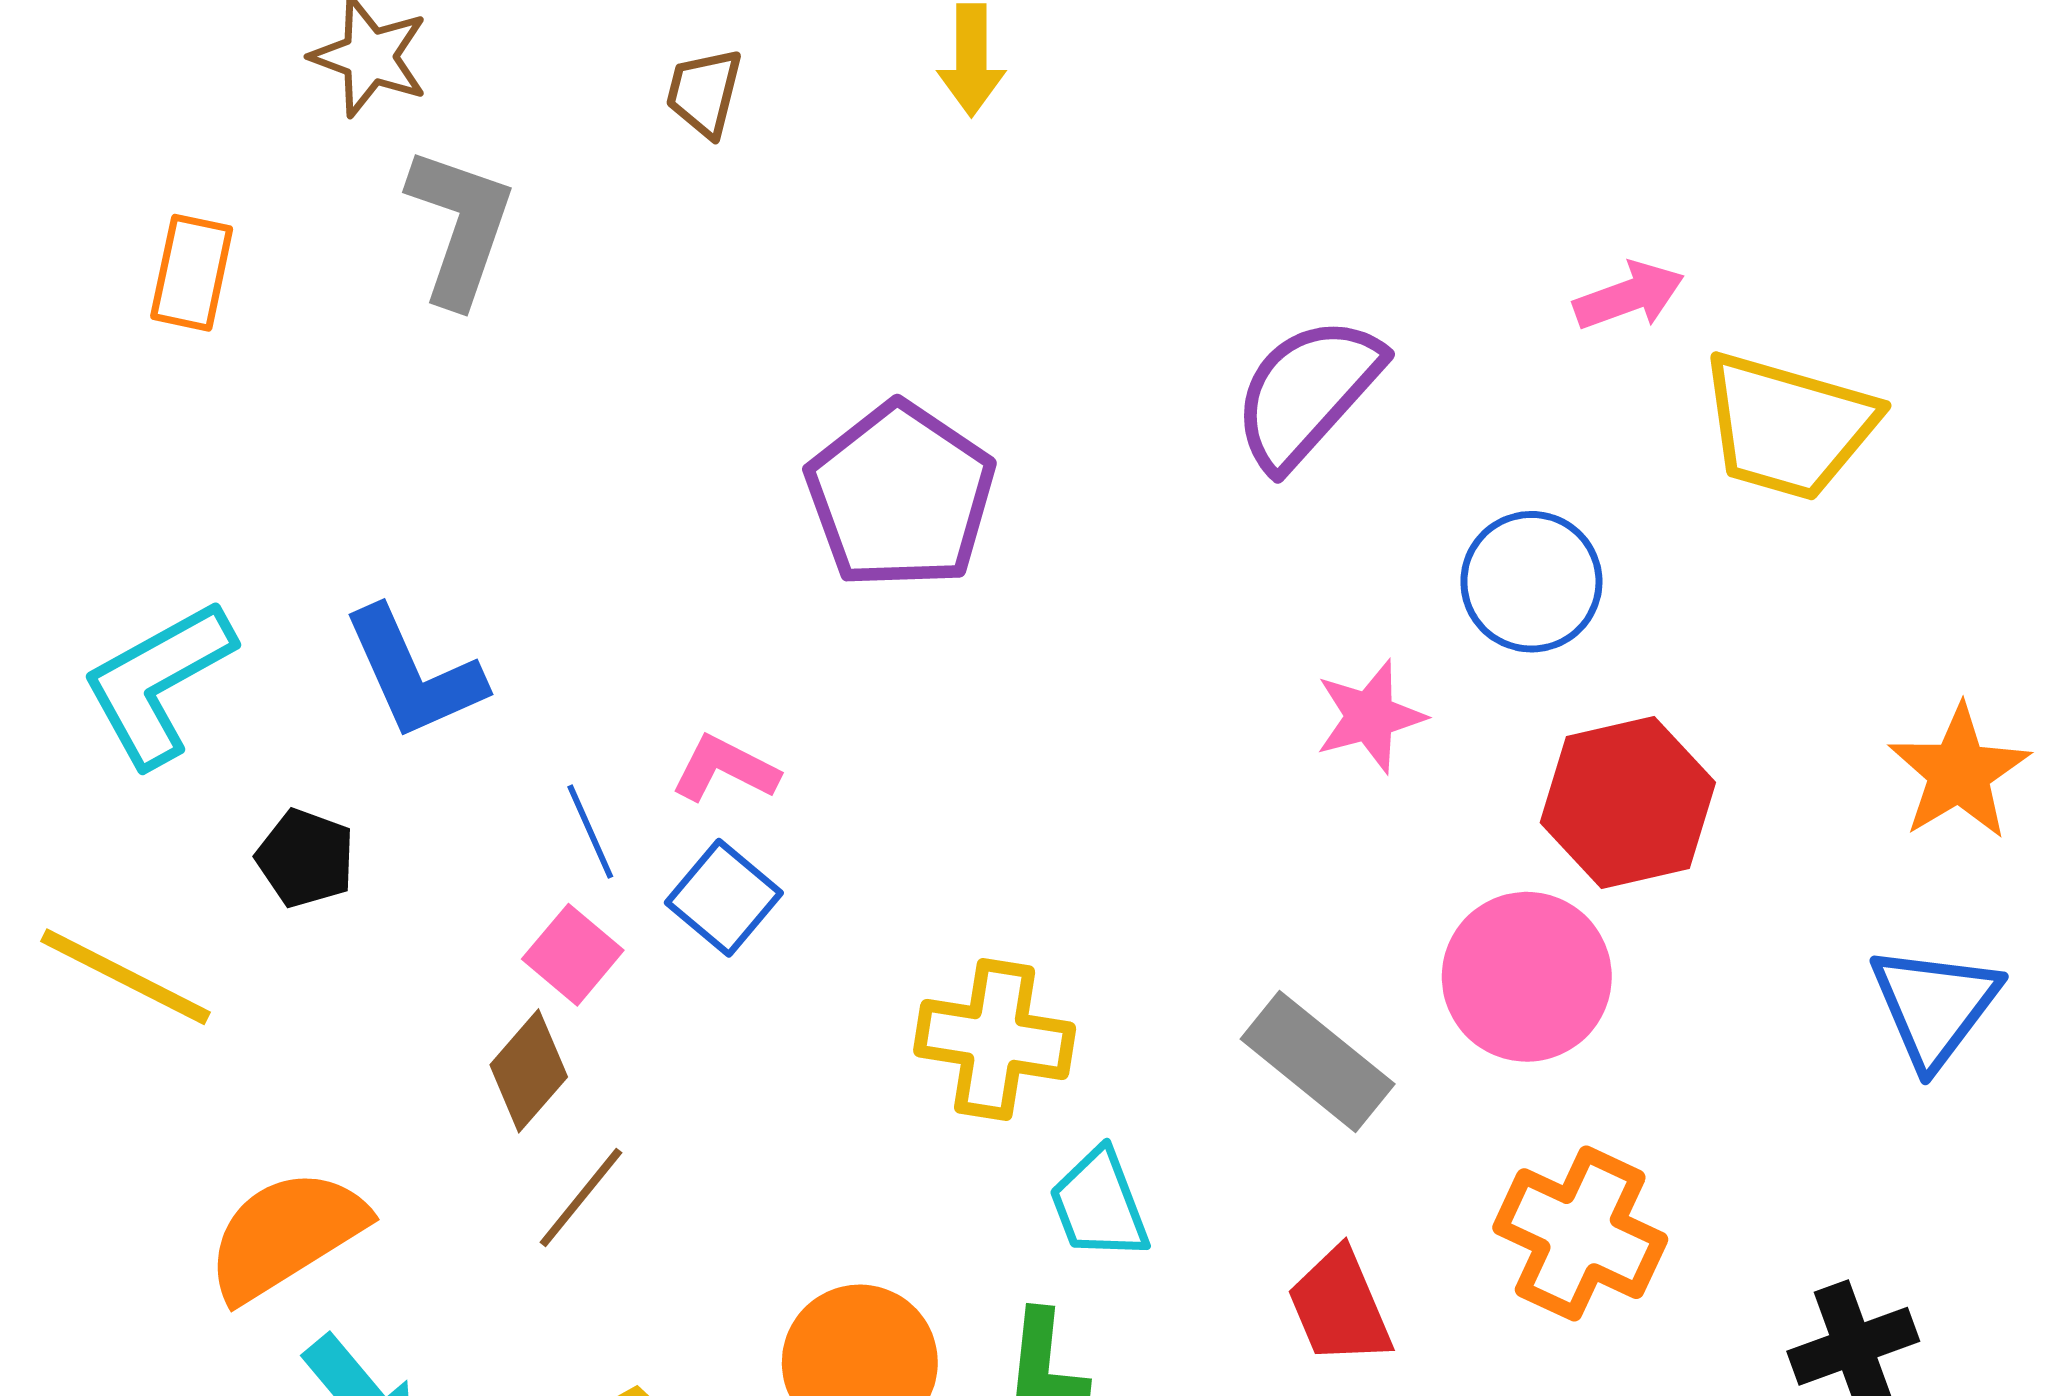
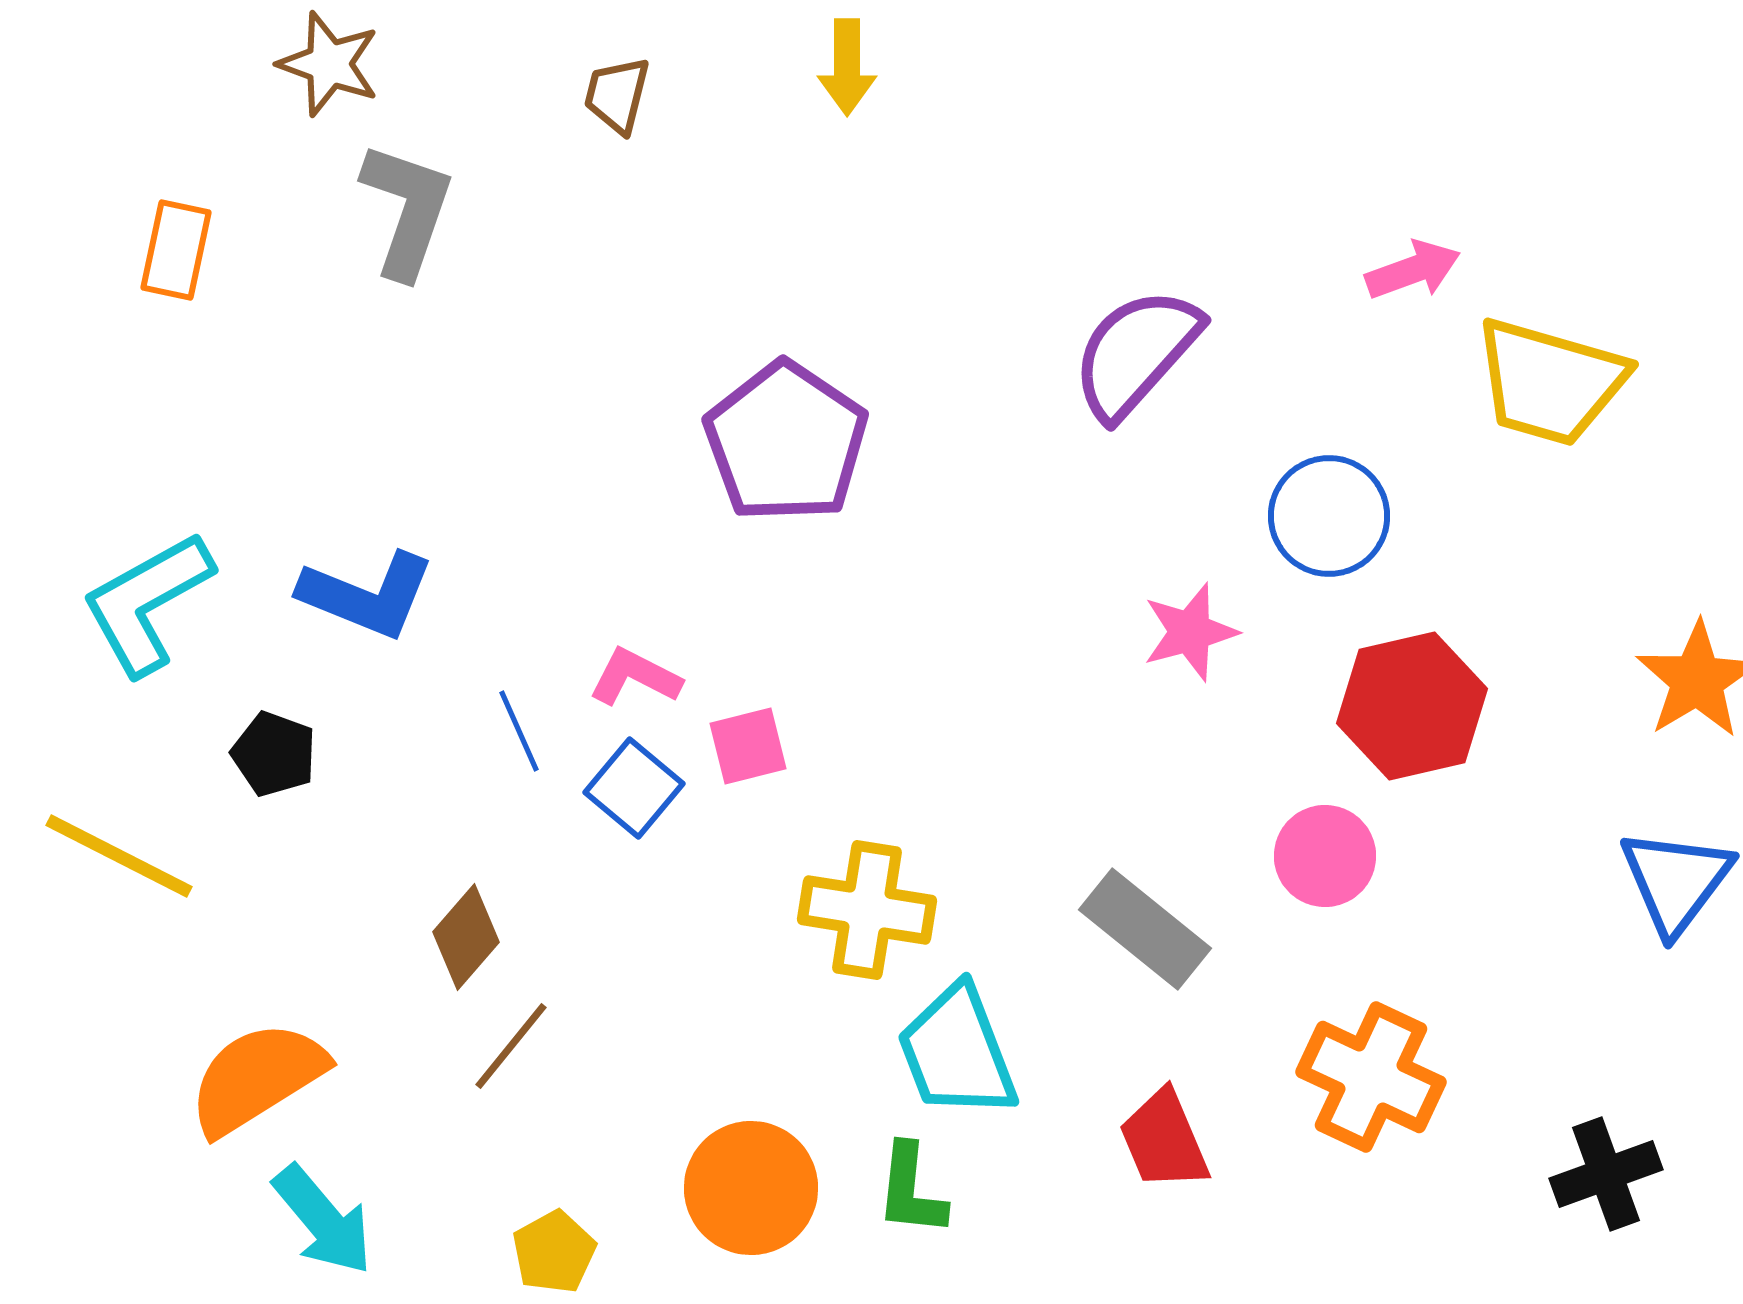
blue L-shape: (414, 674) -> (367, 595), turned -44
pink square: (573, 955) -> (748, 746), moved, turned 36
pink circle: (1527, 977) -> (1325, 856), size x0.7
cyan trapezoid: (1099, 1204) -> (957, 1052), size x1.4

